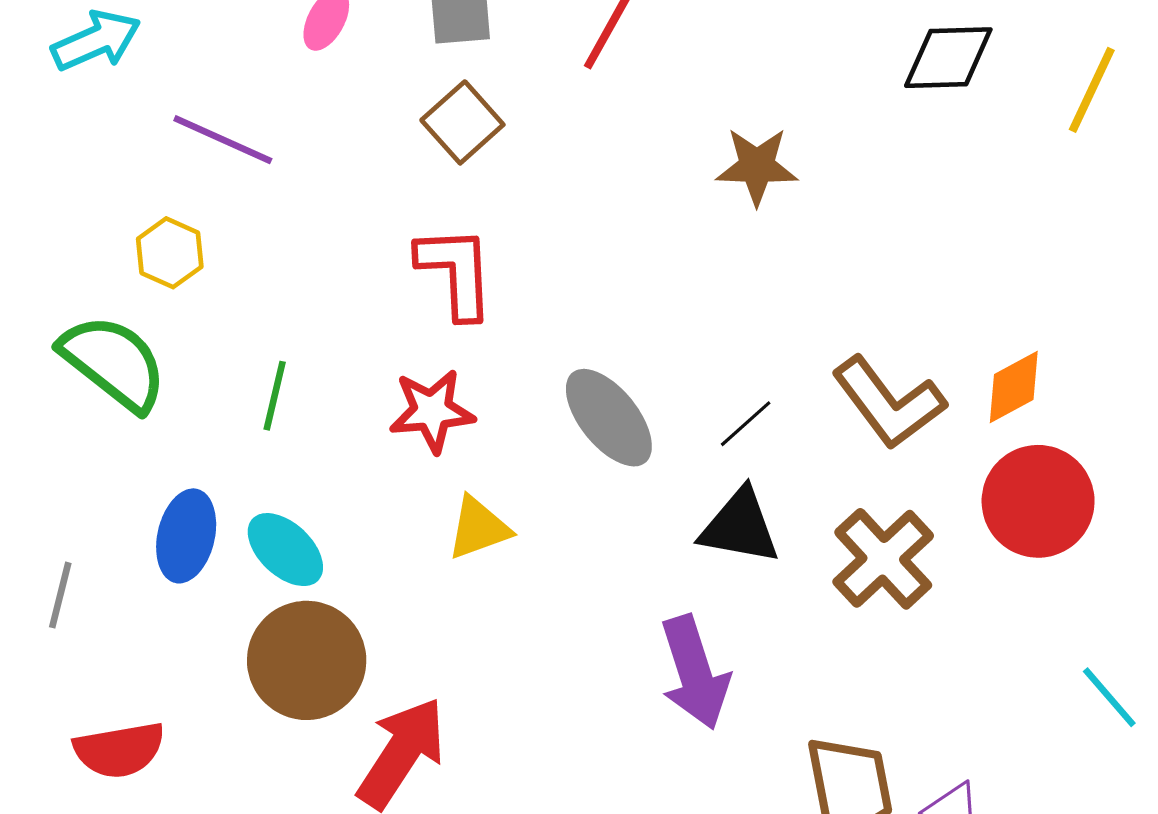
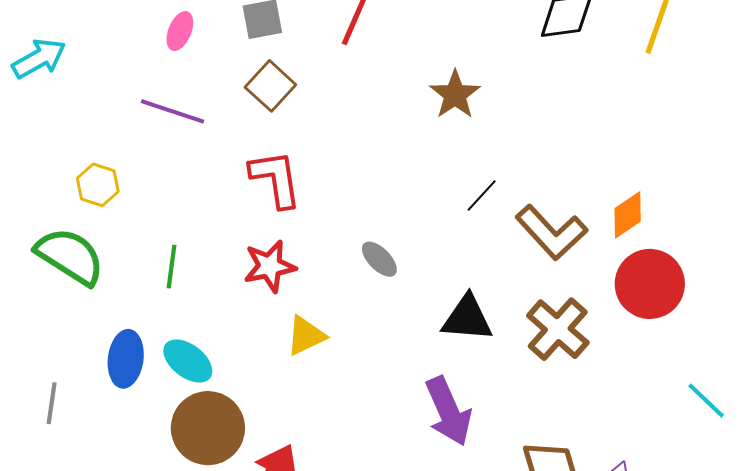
purple line: (223, 140) -> (172, 111), moved
brown star: (757, 166) -> (455, 95), turned -30
gray ellipse: (609, 418) -> (379, 259), size x0.6
black line: (746, 424) -> (482, 195), moved

